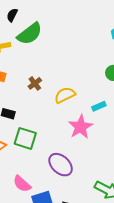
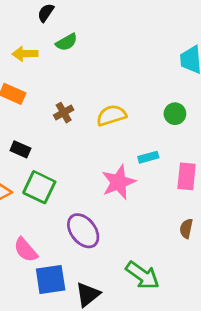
green semicircle: (30, 34) -> (67, 42), size x0.6
yellow semicircle: (65, 95) -> (111, 115), moved

